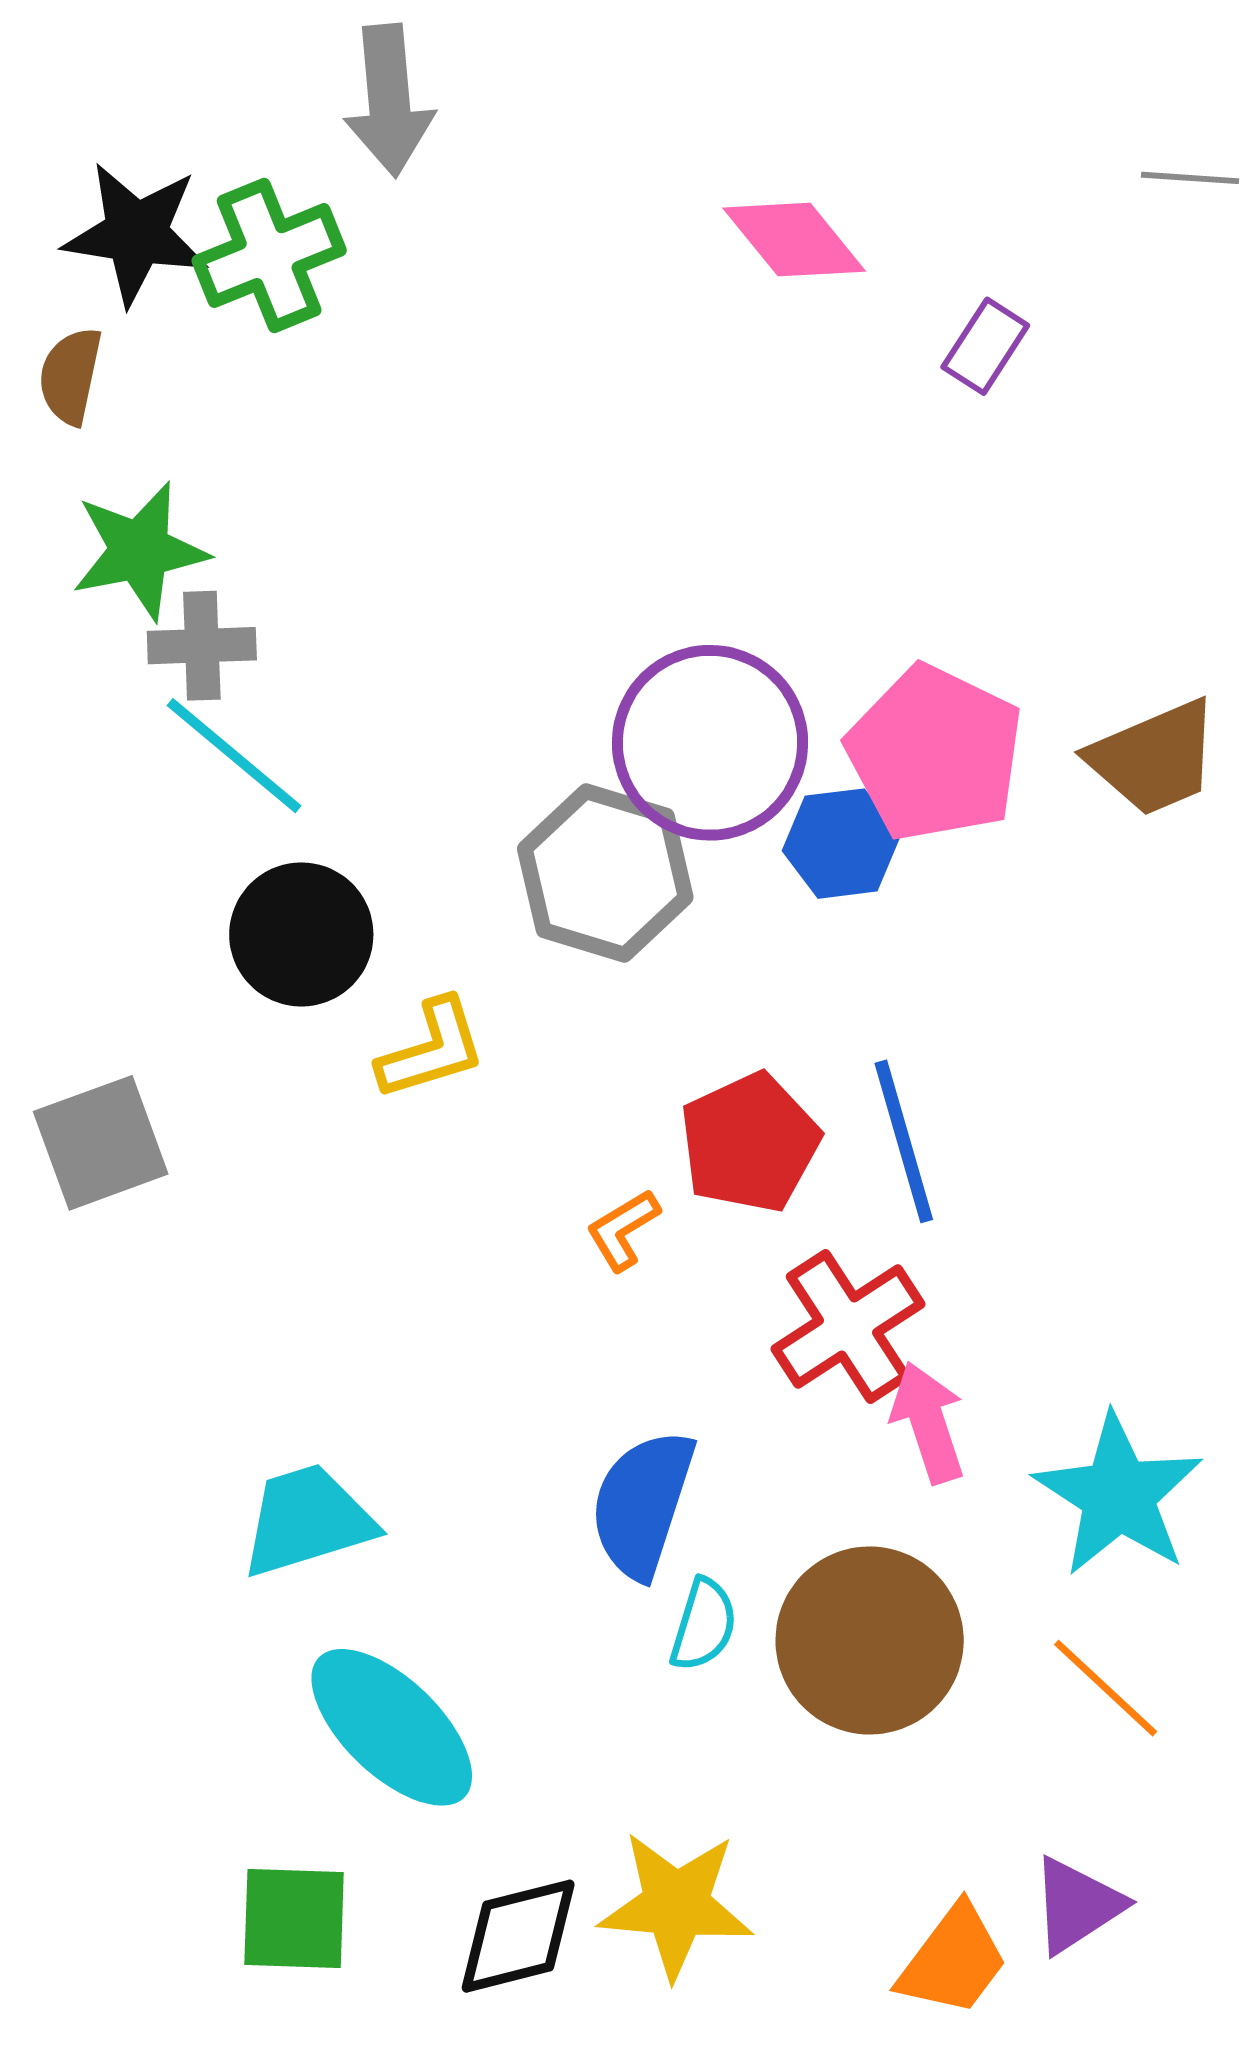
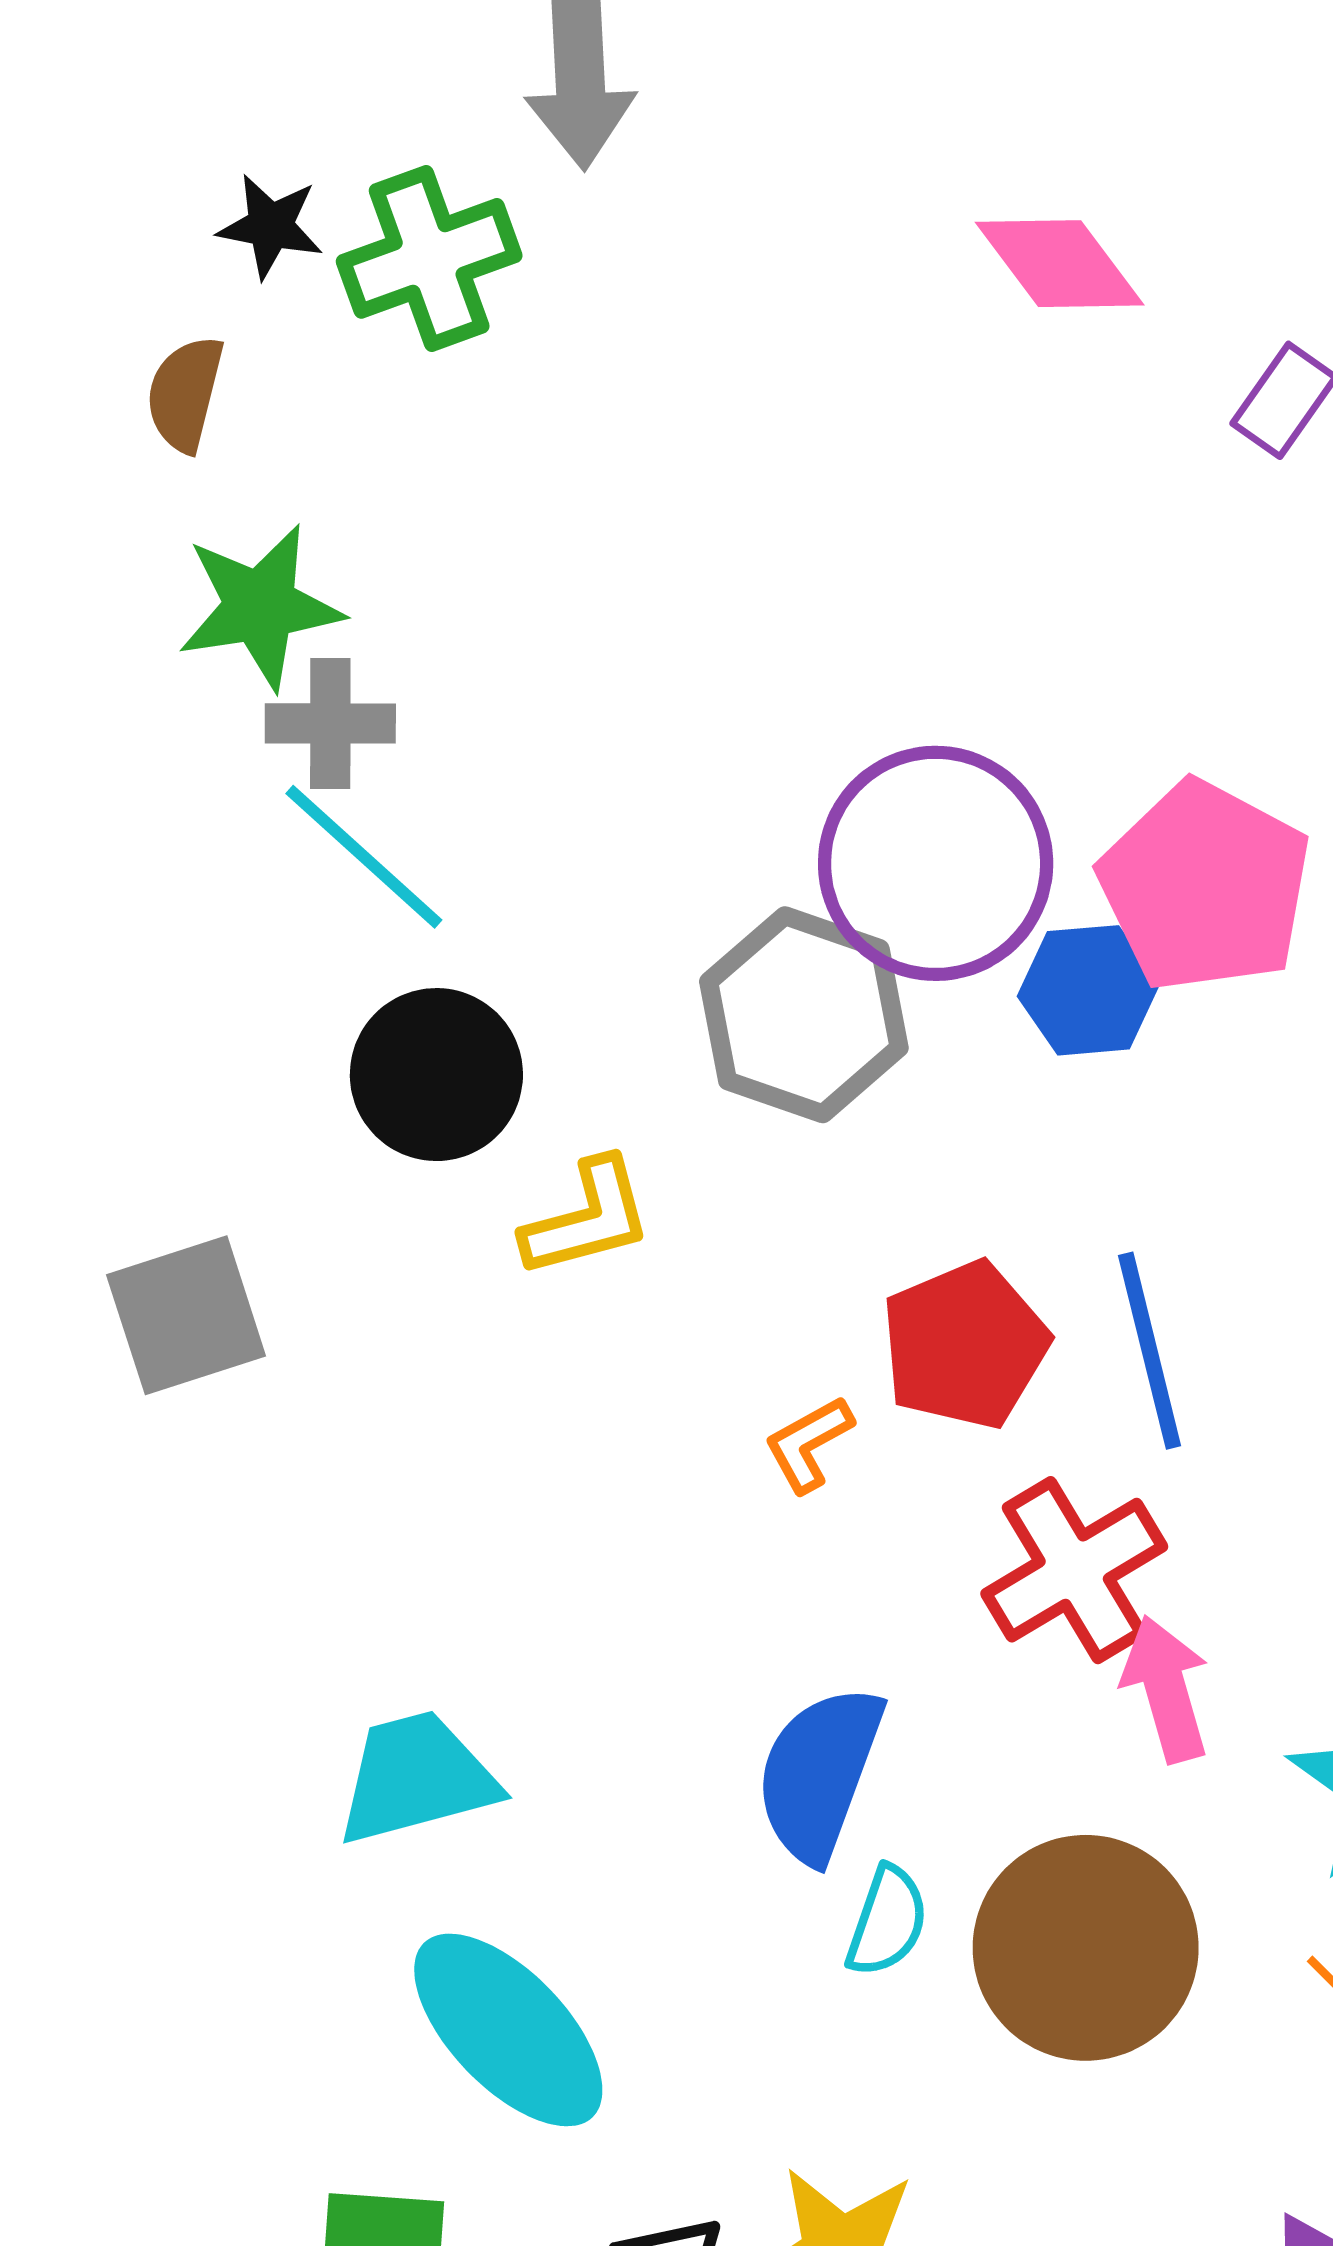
black star: (136, 234) -> (270, 226), size x0.6

